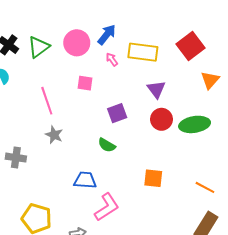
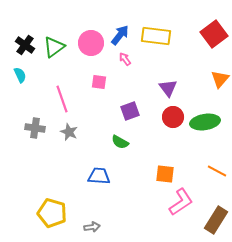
red square: (190, 46) -> (214, 34), moved
yellow rectangle: (143, 52) -> (156, 36), moved
gray cross: (16, 158) -> (35, 128), moved
orange line: (205, 187) -> (217, 171), moved
pink L-shape: (107, 207) -> (181, 202), moved

